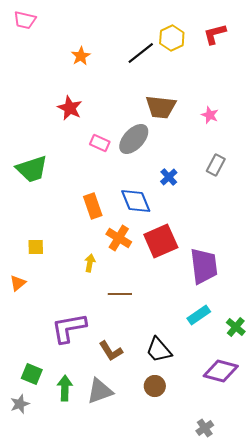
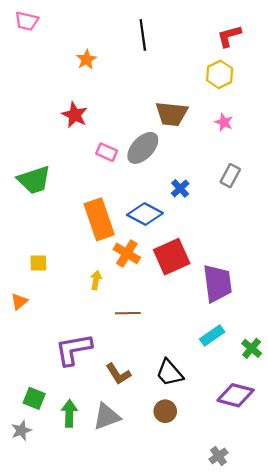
yellow hexagon: (172, 38) -> (220, 74), moved
black line: (141, 53) -> (143, 35), moved, turned -60
blue diamond: (136, 201) -> (145, 214), turned -40
orange rectangle: (93, 206) -> (99, 219), size x1.5

